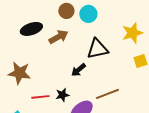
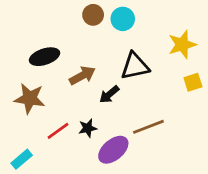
black ellipse: (31, 29) -> (45, 57), moved
brown arrow: (58, 37) -> (82, 76), moved
red line: (40, 97) -> (58, 131), turned -30

